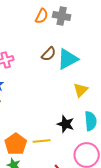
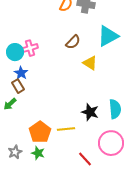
cyan triangle: (68, 59) -> (108, 36), moved
yellow triangle: (81, 90) -> (90, 63), moved, turned -42

